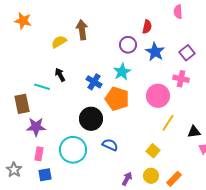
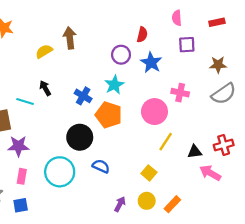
purple square: (187, 53) -> (187, 45), moved, turned 35
blue square: (45, 175) -> (21, 205), moved

